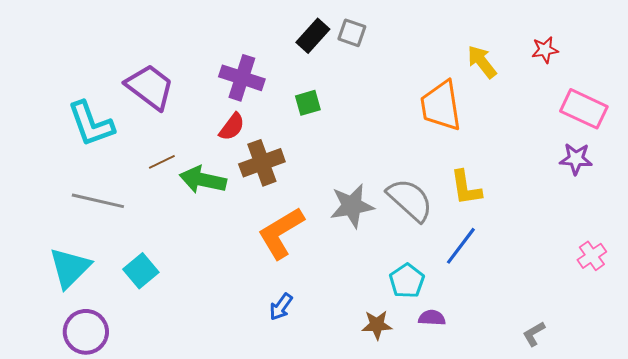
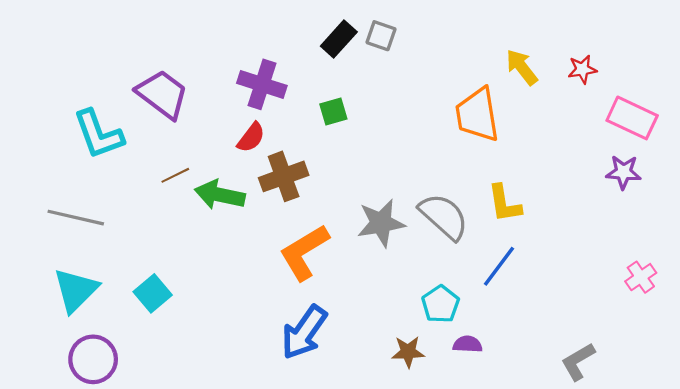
red star: (545, 50) -> (582, 69), moved
gray line: (98, 201) -> (76, 218), moved
blue arrow: (281, 307) -> (304, 332), size x1.8
gray L-shape: (534, 334) -> (578, 362), size x1.4

